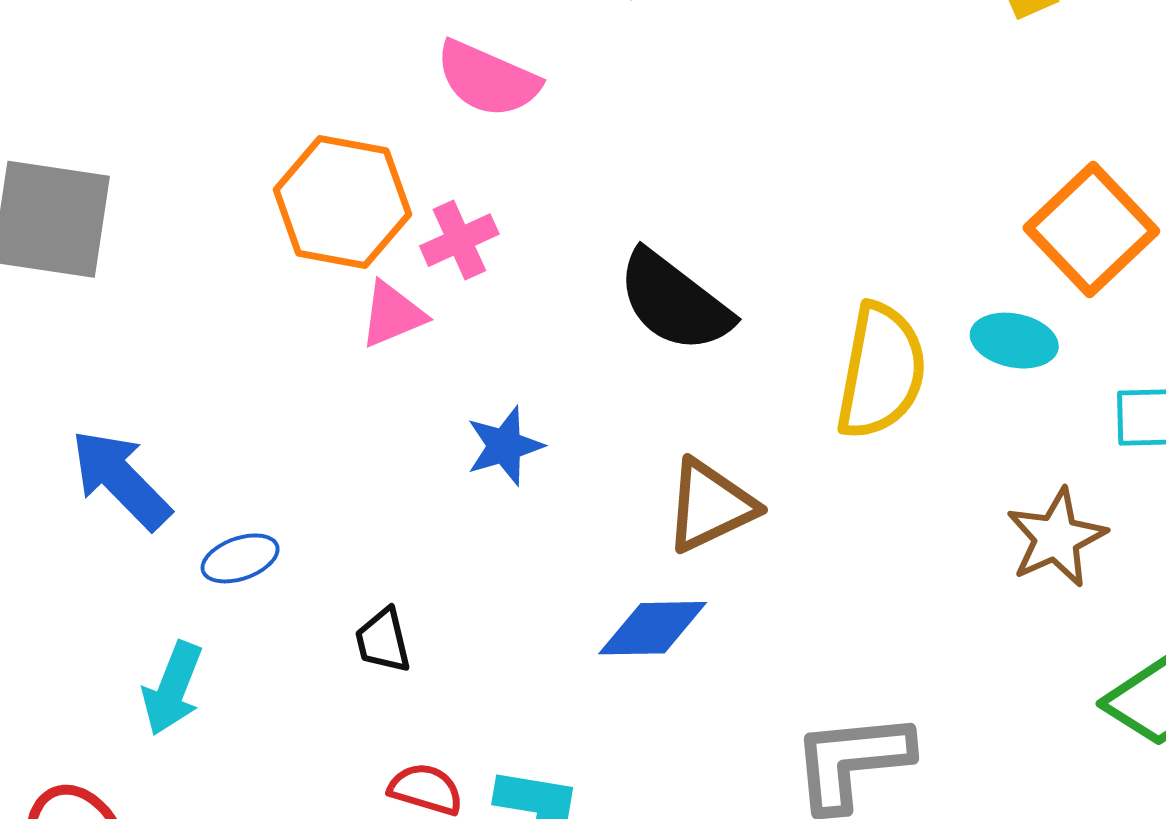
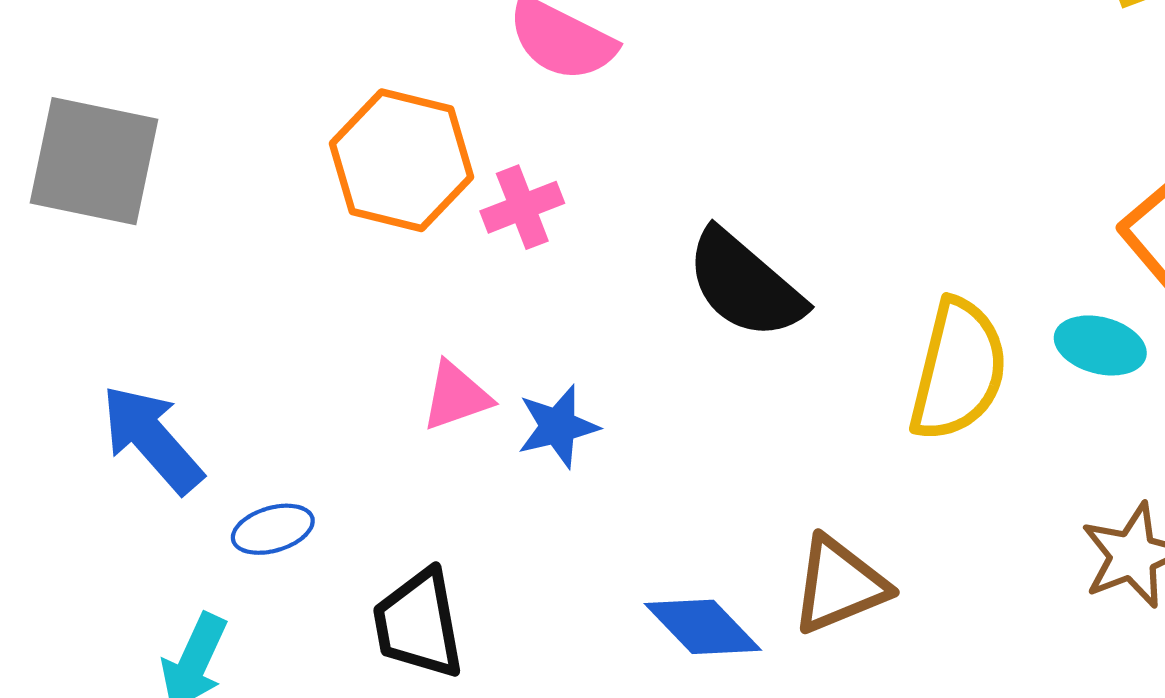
pink triangle: (393, 314) -> (456, 396), moved
brown triangle: (710, 506) -> (839, 585), moved
blue diamond: (653, 628) -> (703, 627), turned 44
black trapezoid: (383, 640) -> (418, 624), size x1.6

